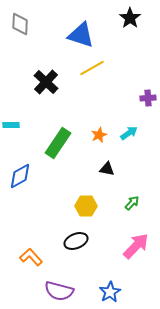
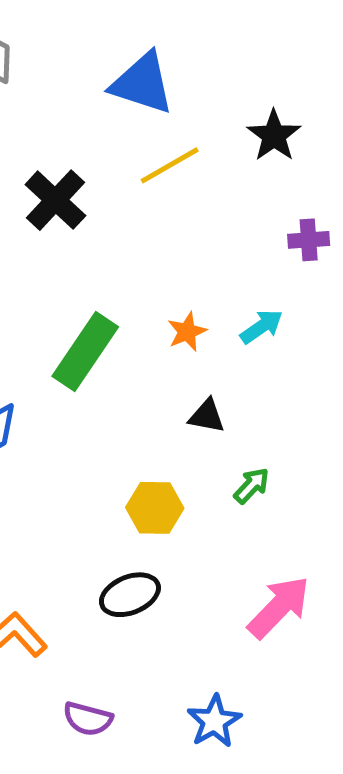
black star: (130, 18) -> (274, 136), moved
green arrow: (132, 203) -> (252, 486), moved
purple semicircle: (59, 291) -> (88, 719), size x0.7

